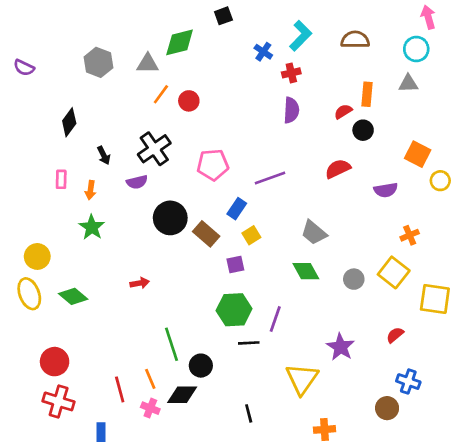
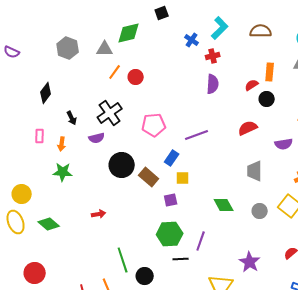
green star: (92, 227) -> (63, 172), turned -30
gray trapezoid: (314, 233) -> (255, 171), moved, turned 50
yellow square: (251, 235) -> (183, 178), turned 32

